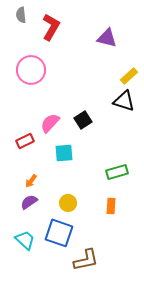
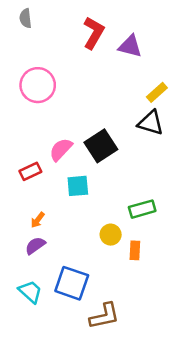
red L-shape: (51, 27) -> (94, 33), moved
black square: (83, 120) -> (101, 146), size x1.5
yellow circle: (68, 203) -> (111, 235), moved

